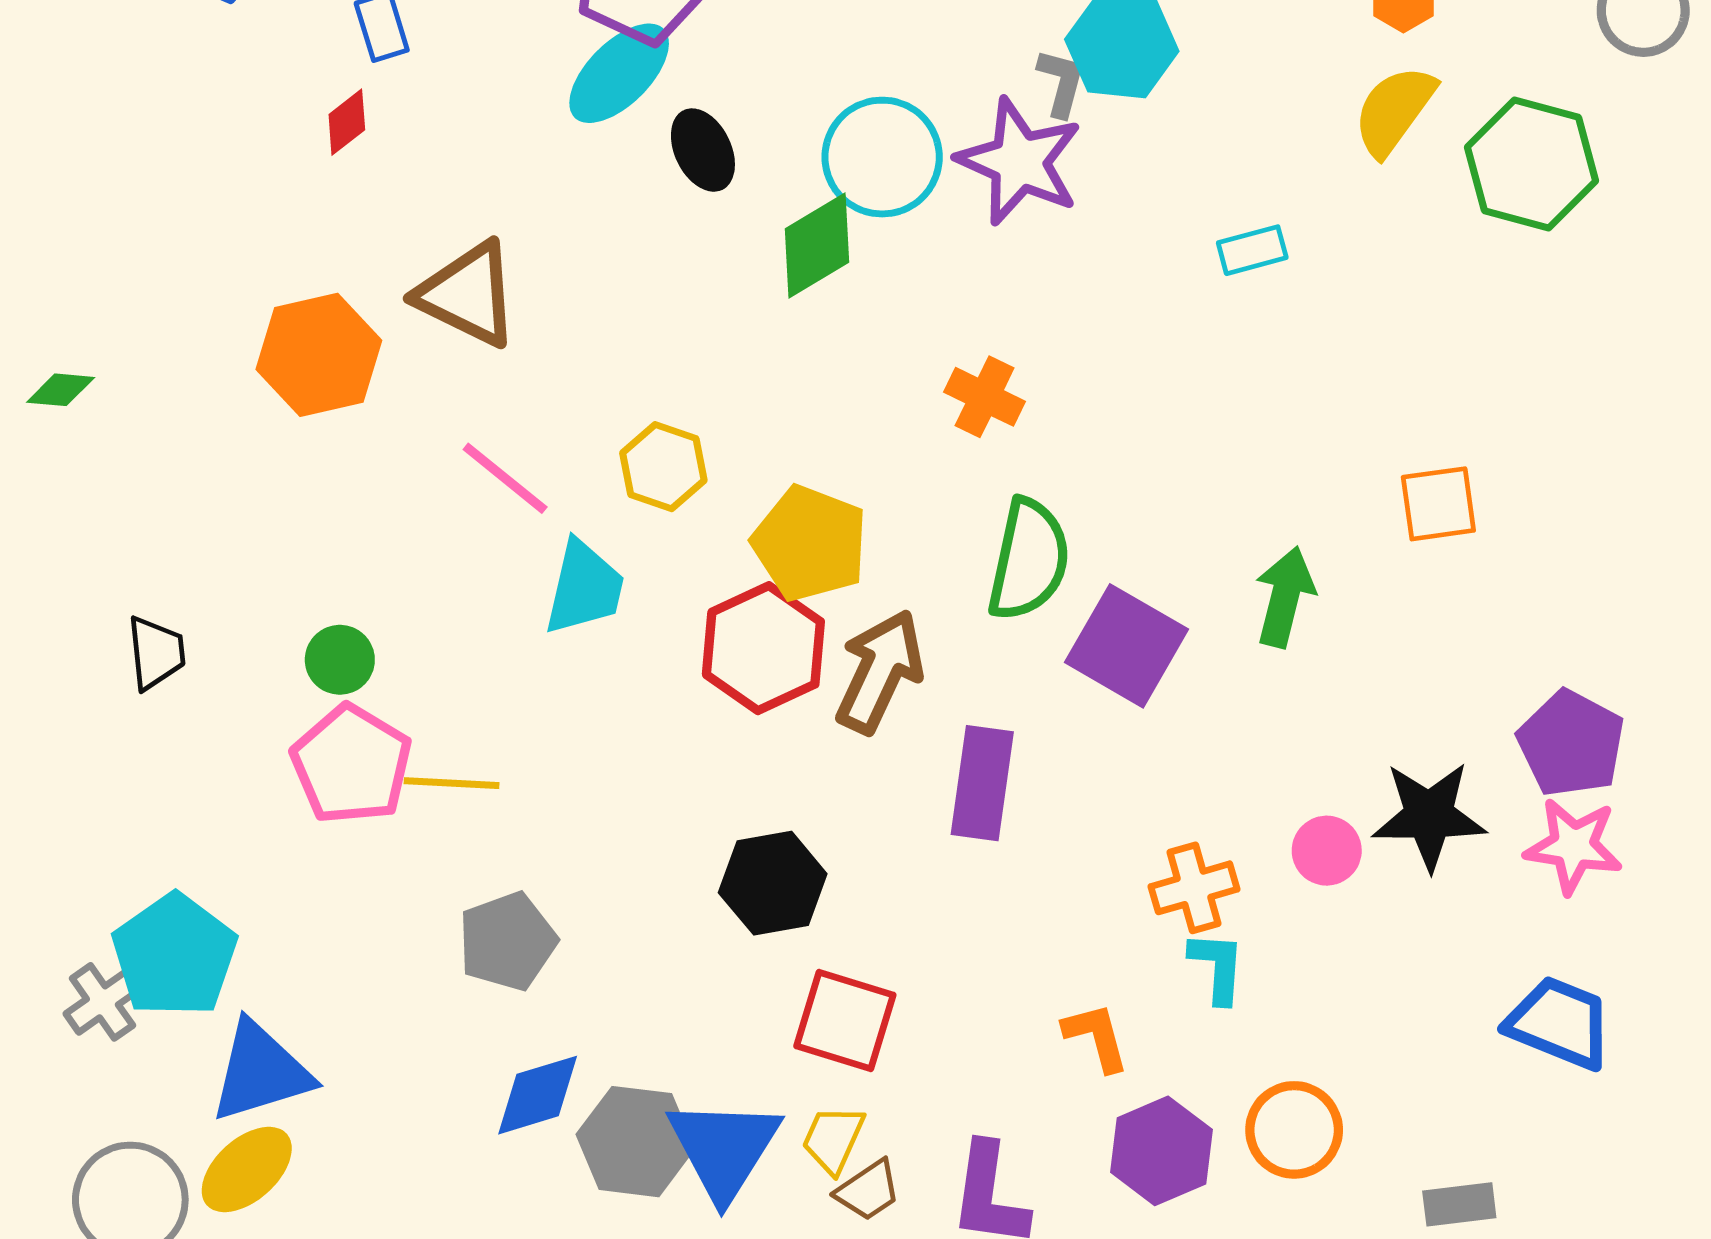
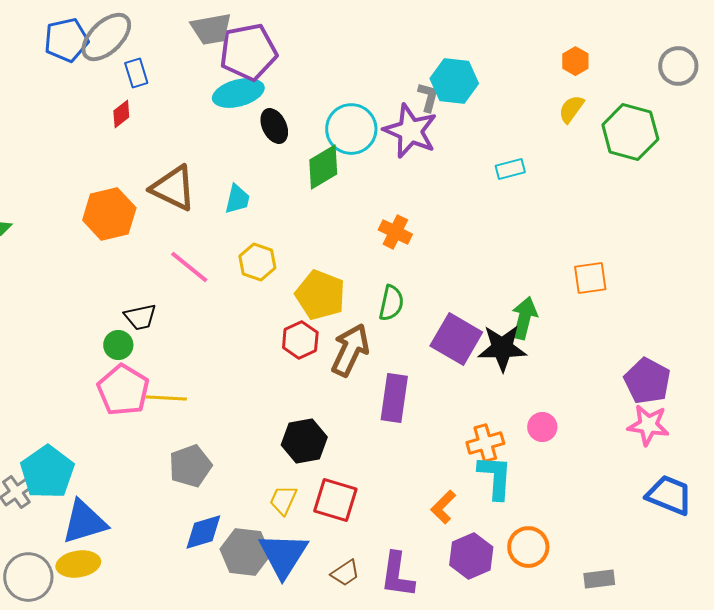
cyan ellipse: (619, 73) -> (238, 93), turned 30
yellow semicircle: (1394, 110) -> (571, 109), size x0.7
green semicircle: (1029, 560) -> (391, 303), moved, size x0.7
cyan trapezoid: (584, 588) -> (237, 199), moved, size x0.7
red hexagon: (763, 648) -> (300, 340), size x0.7
black trapezoid: (156, 653) -> (140, 317), moved, turned 84
black star: (1429, 816) -> (502, 348), moved
cyan L-shape: (1217, 967) -> (495, 477), size x1.4
blue trapezoid: (1559, 1023) -> (669, 495), moved
orange L-shape: (1096, 1037) -> (443, 507), turned -120
yellow trapezoid: (833, 1139) -> (283, 500), moved
yellow ellipse: (247, 1169) -> (78, 564), turned 33

